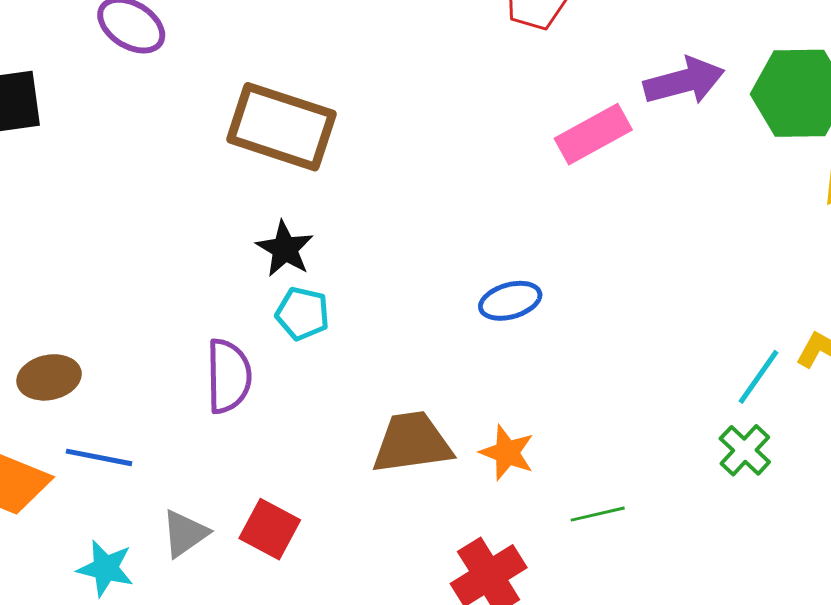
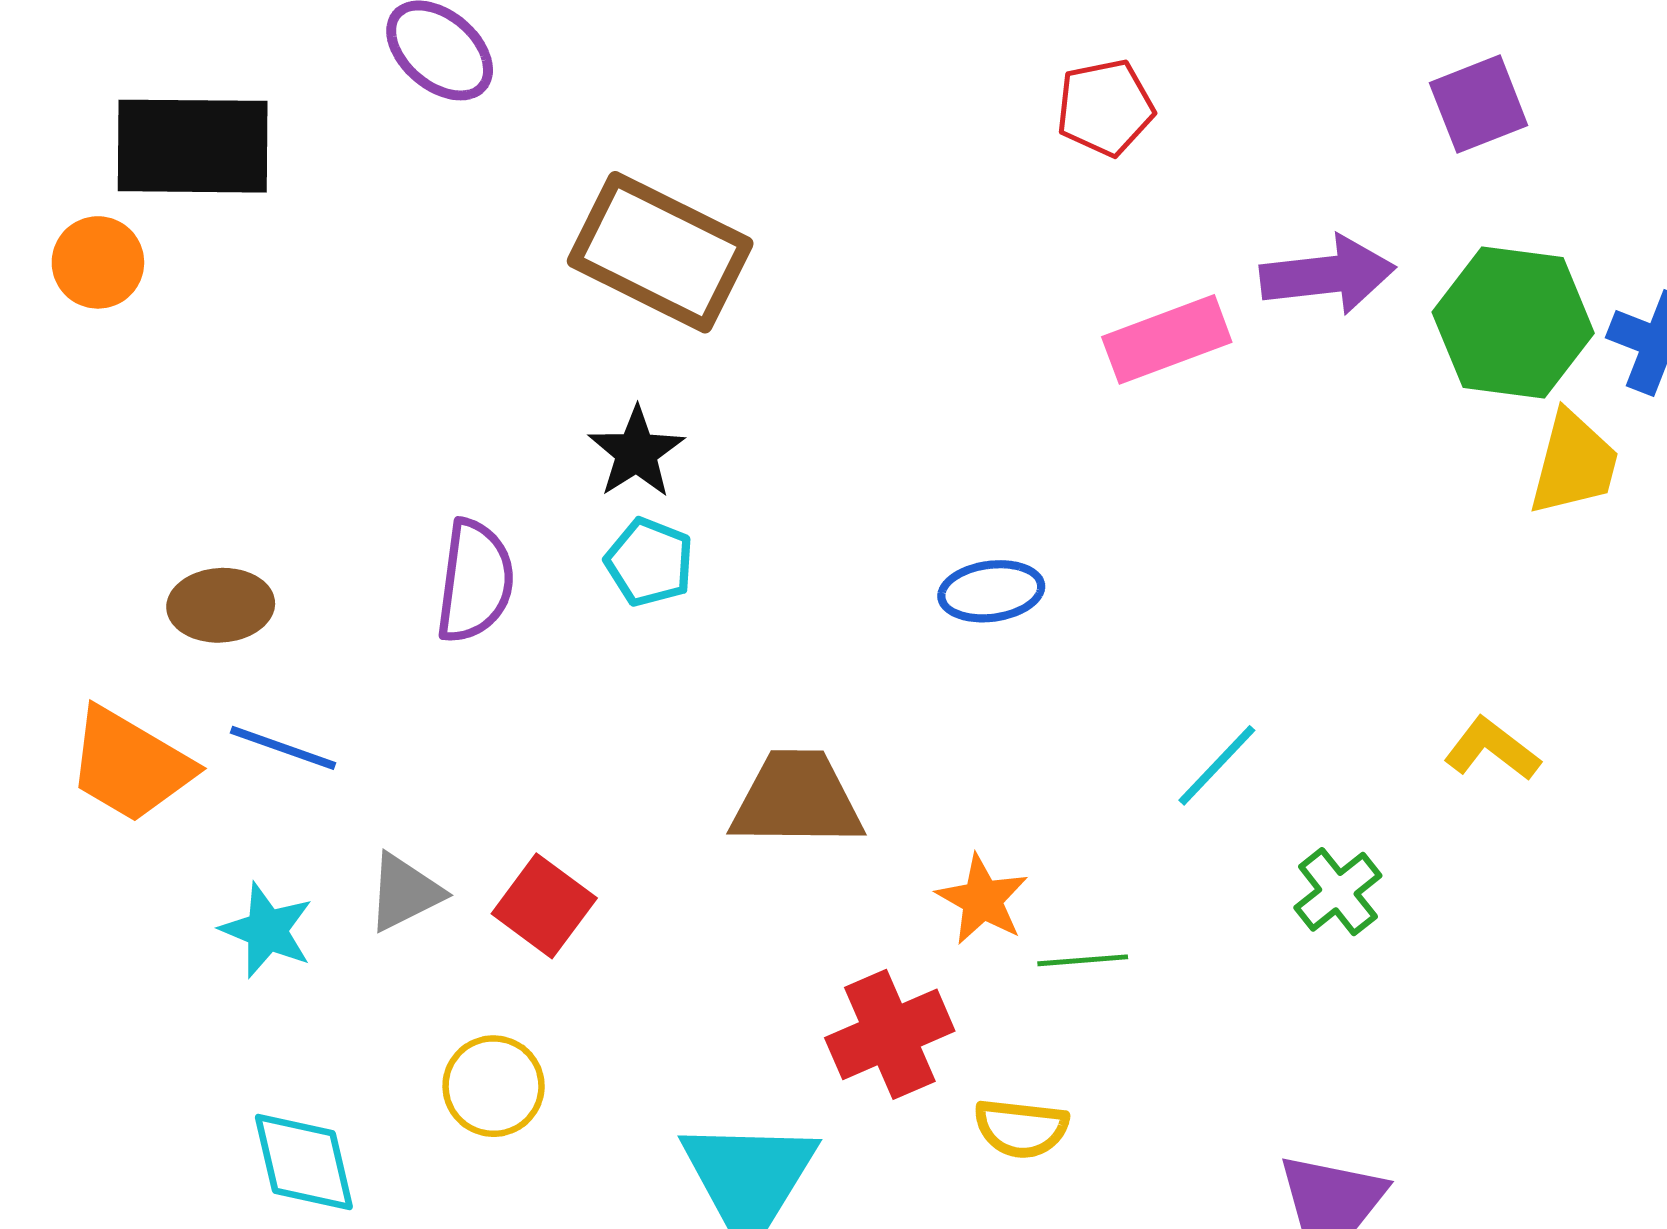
purple semicircle: (229, 376) -> (475, 581), moved
cyan line: (759, 377) -> (1217, 765), moved
orange star: (507, 453) -> (982, 900), moved

